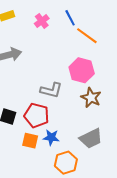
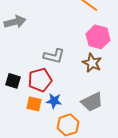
pink hexagon: (82, 70) -> (98, 37), moved
red pentagon: (36, 115) -> (40, 80), turned -30

